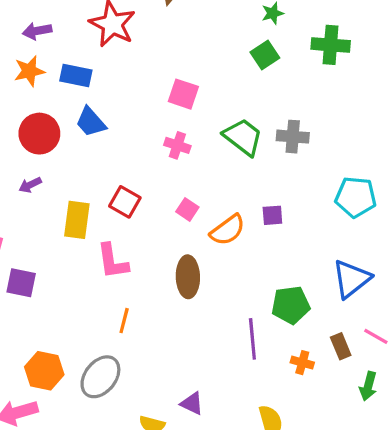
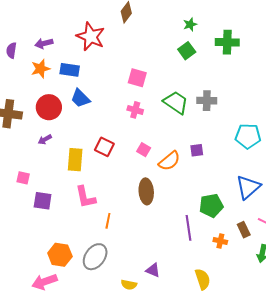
pink L-shape: (112, 261) -> (85, 197), moved

